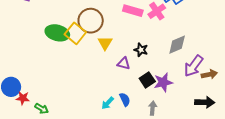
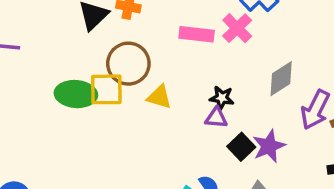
yellow square: (75, 33) -> (106, 89), turned -30
yellow triangle: (105, 43) -> (159, 97), turned -35
purple triangle: (124, 63) -> (216, 118), moved

